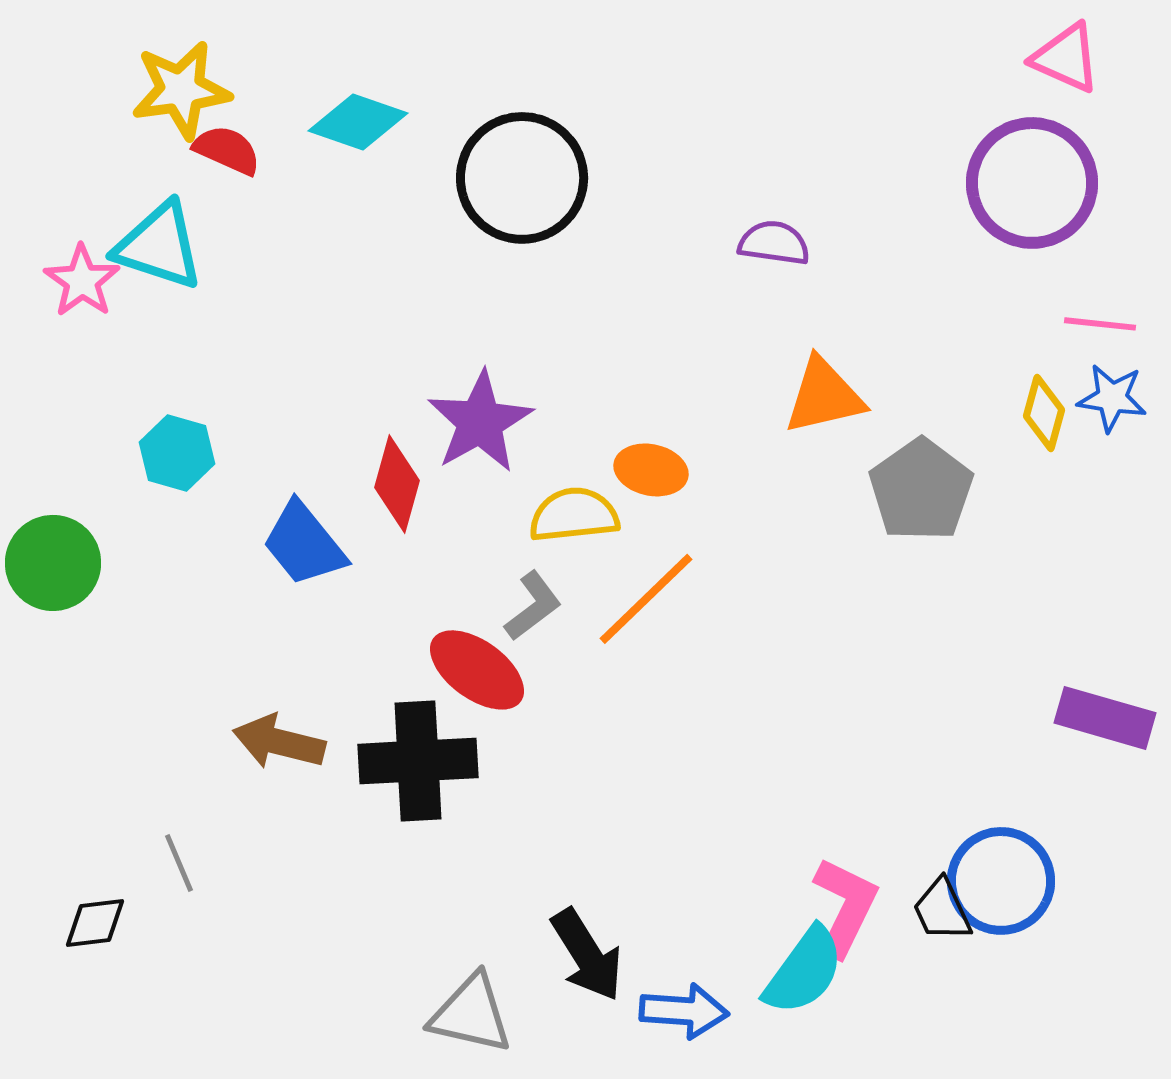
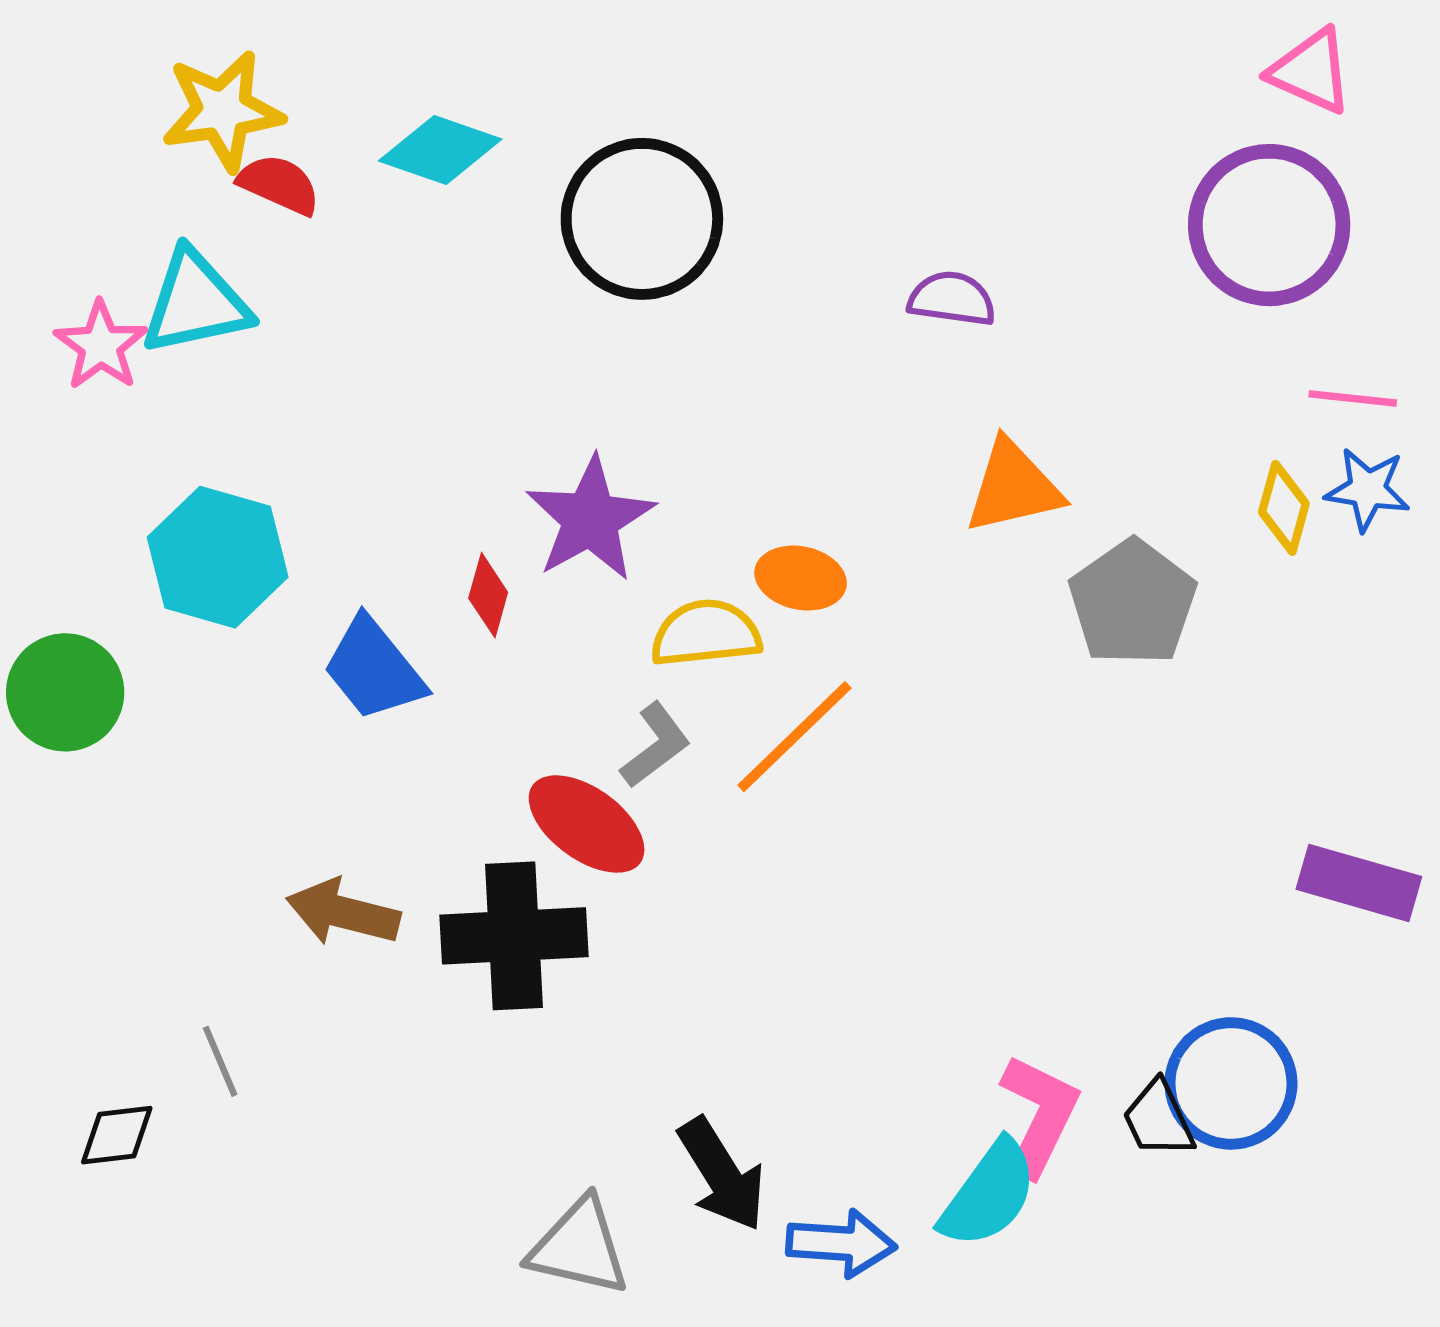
cyan triangle: (159, 246) -> (195, 303), turned -30
cyan hexagon: (177, 453) -> (218, 557), size x1.5
red diamond: (397, 484) -> (488, 595), size x0.7

